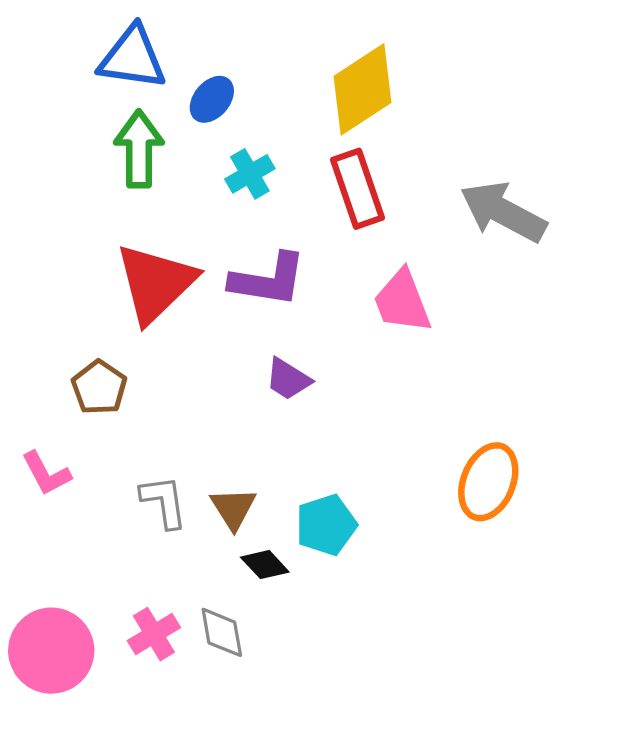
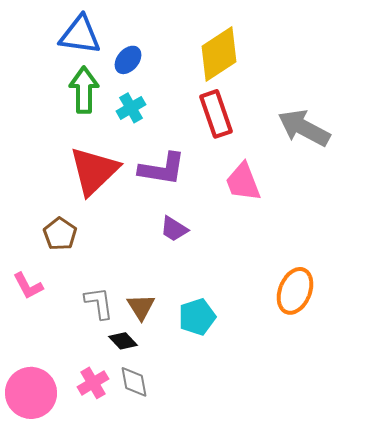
cyan cross: (250, 174) -> (131, 108), moved
black diamond: (265, 565) -> (123, 341), moved

